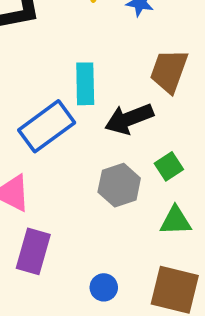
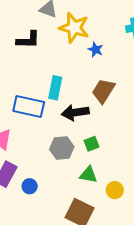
blue rectangle: (47, 126) -> (29, 106), turned 36
blue circle: (104, 287) -> (30, 186), moved

